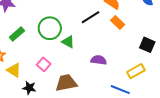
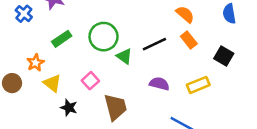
black line: (91, 17) -> (154, 44), moved
black square: (147, 45) -> (224, 56), moved
yellow rectangle: (136, 71) -> (198, 85), moved
brown trapezoid: (66, 83) -> (115, 107), turned 80

